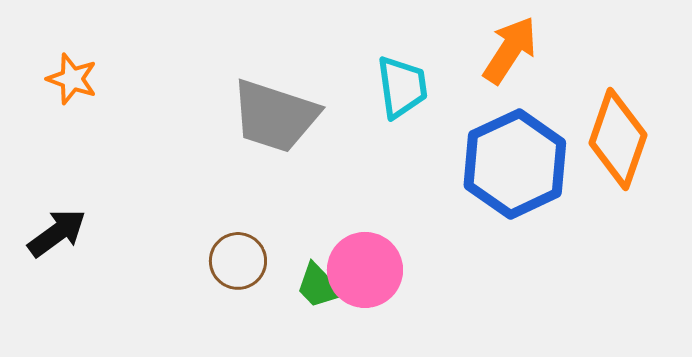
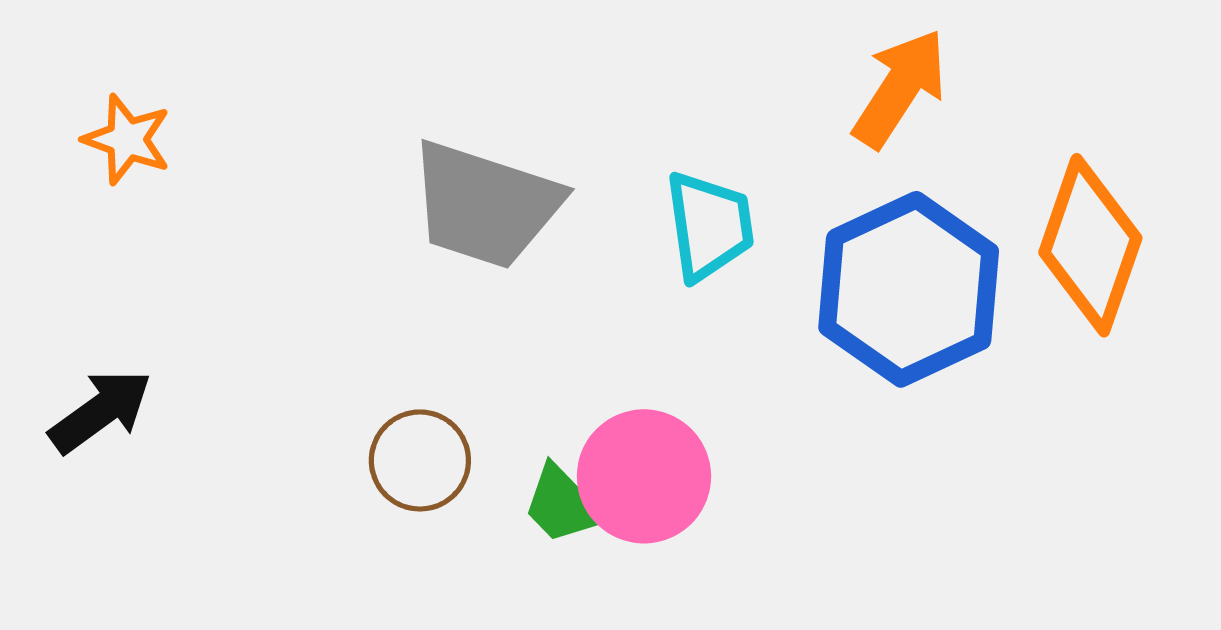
cyan trapezoid: (402, 87) -> (709, 226), moved

